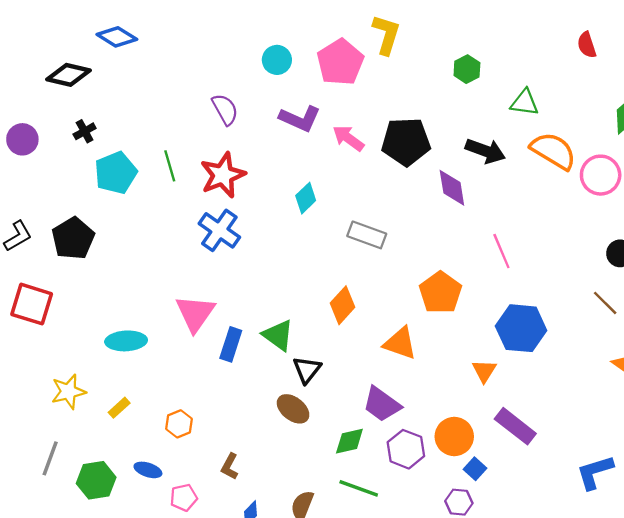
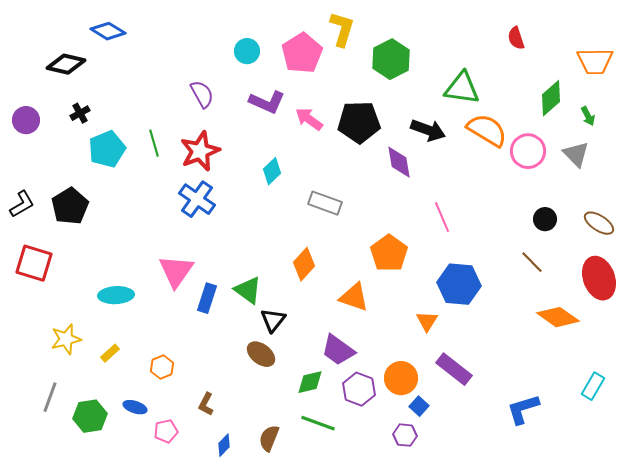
green hexagon: (467, 69) -> (391, 59), moved, size x1.6
green triangle: (525, 103) -> (462, 88), size x1.4

